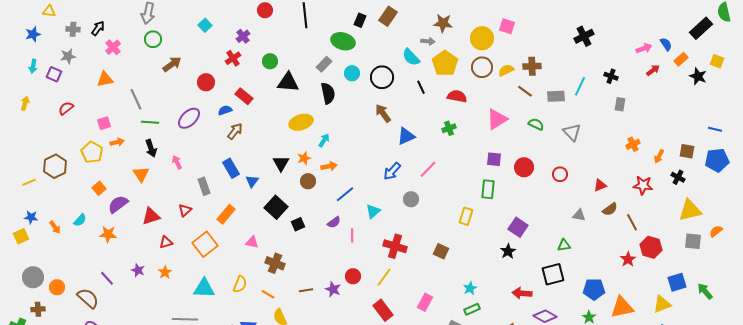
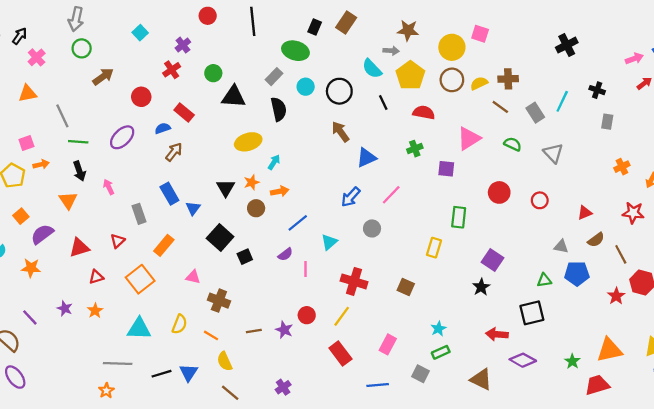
gray rectangle: (556, 96) -> (535, 113), turned 60
purple square: (494, 159) -> (446, 169), moved
blue pentagon: (594, 289) -> (577, 274), moved

